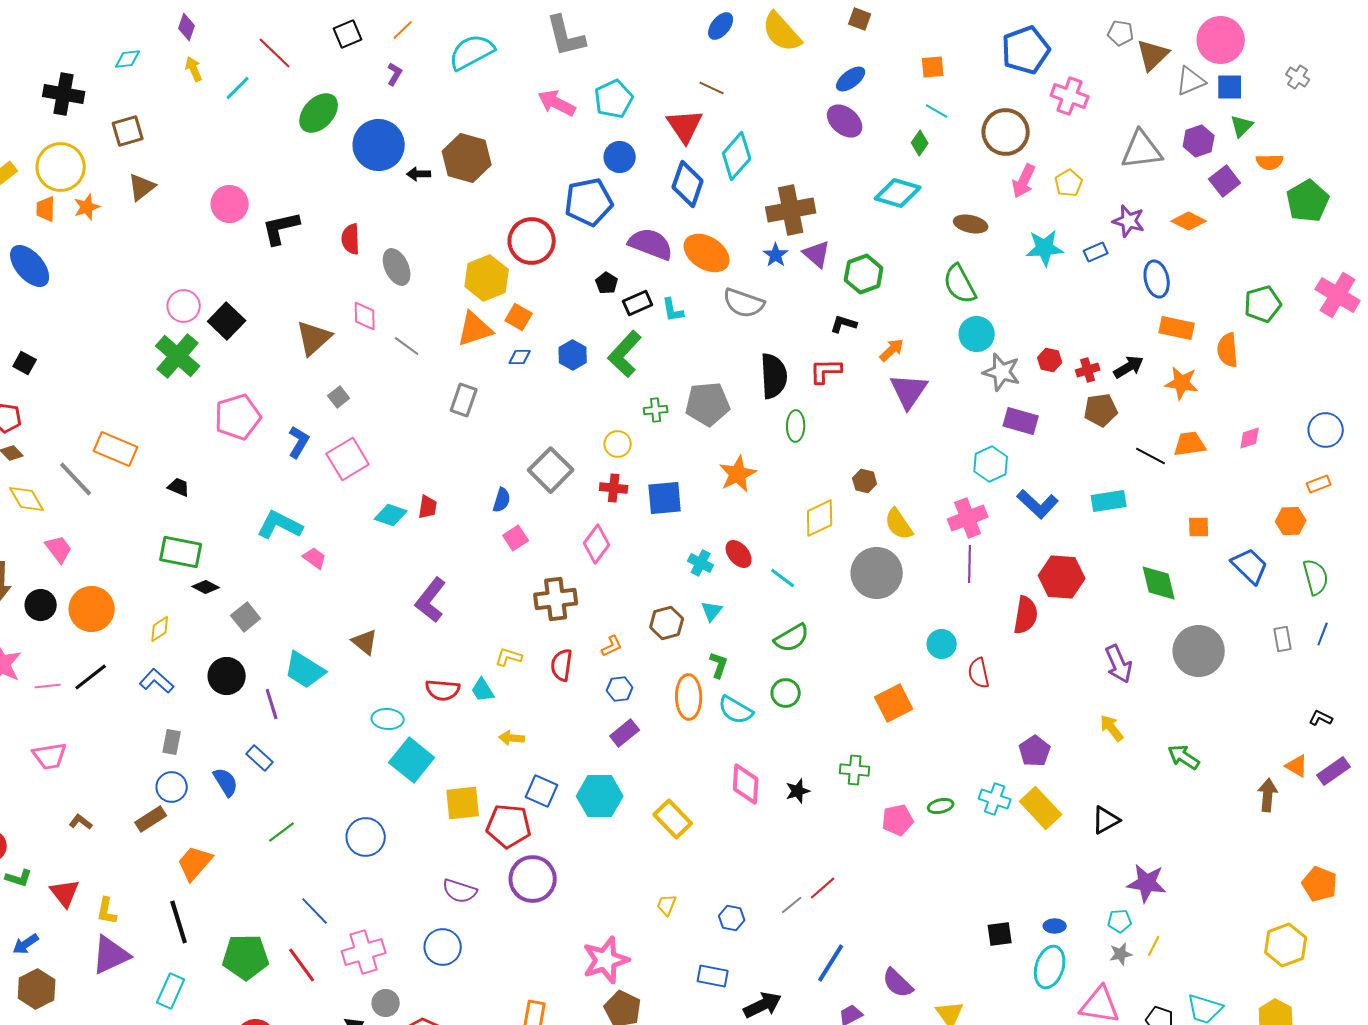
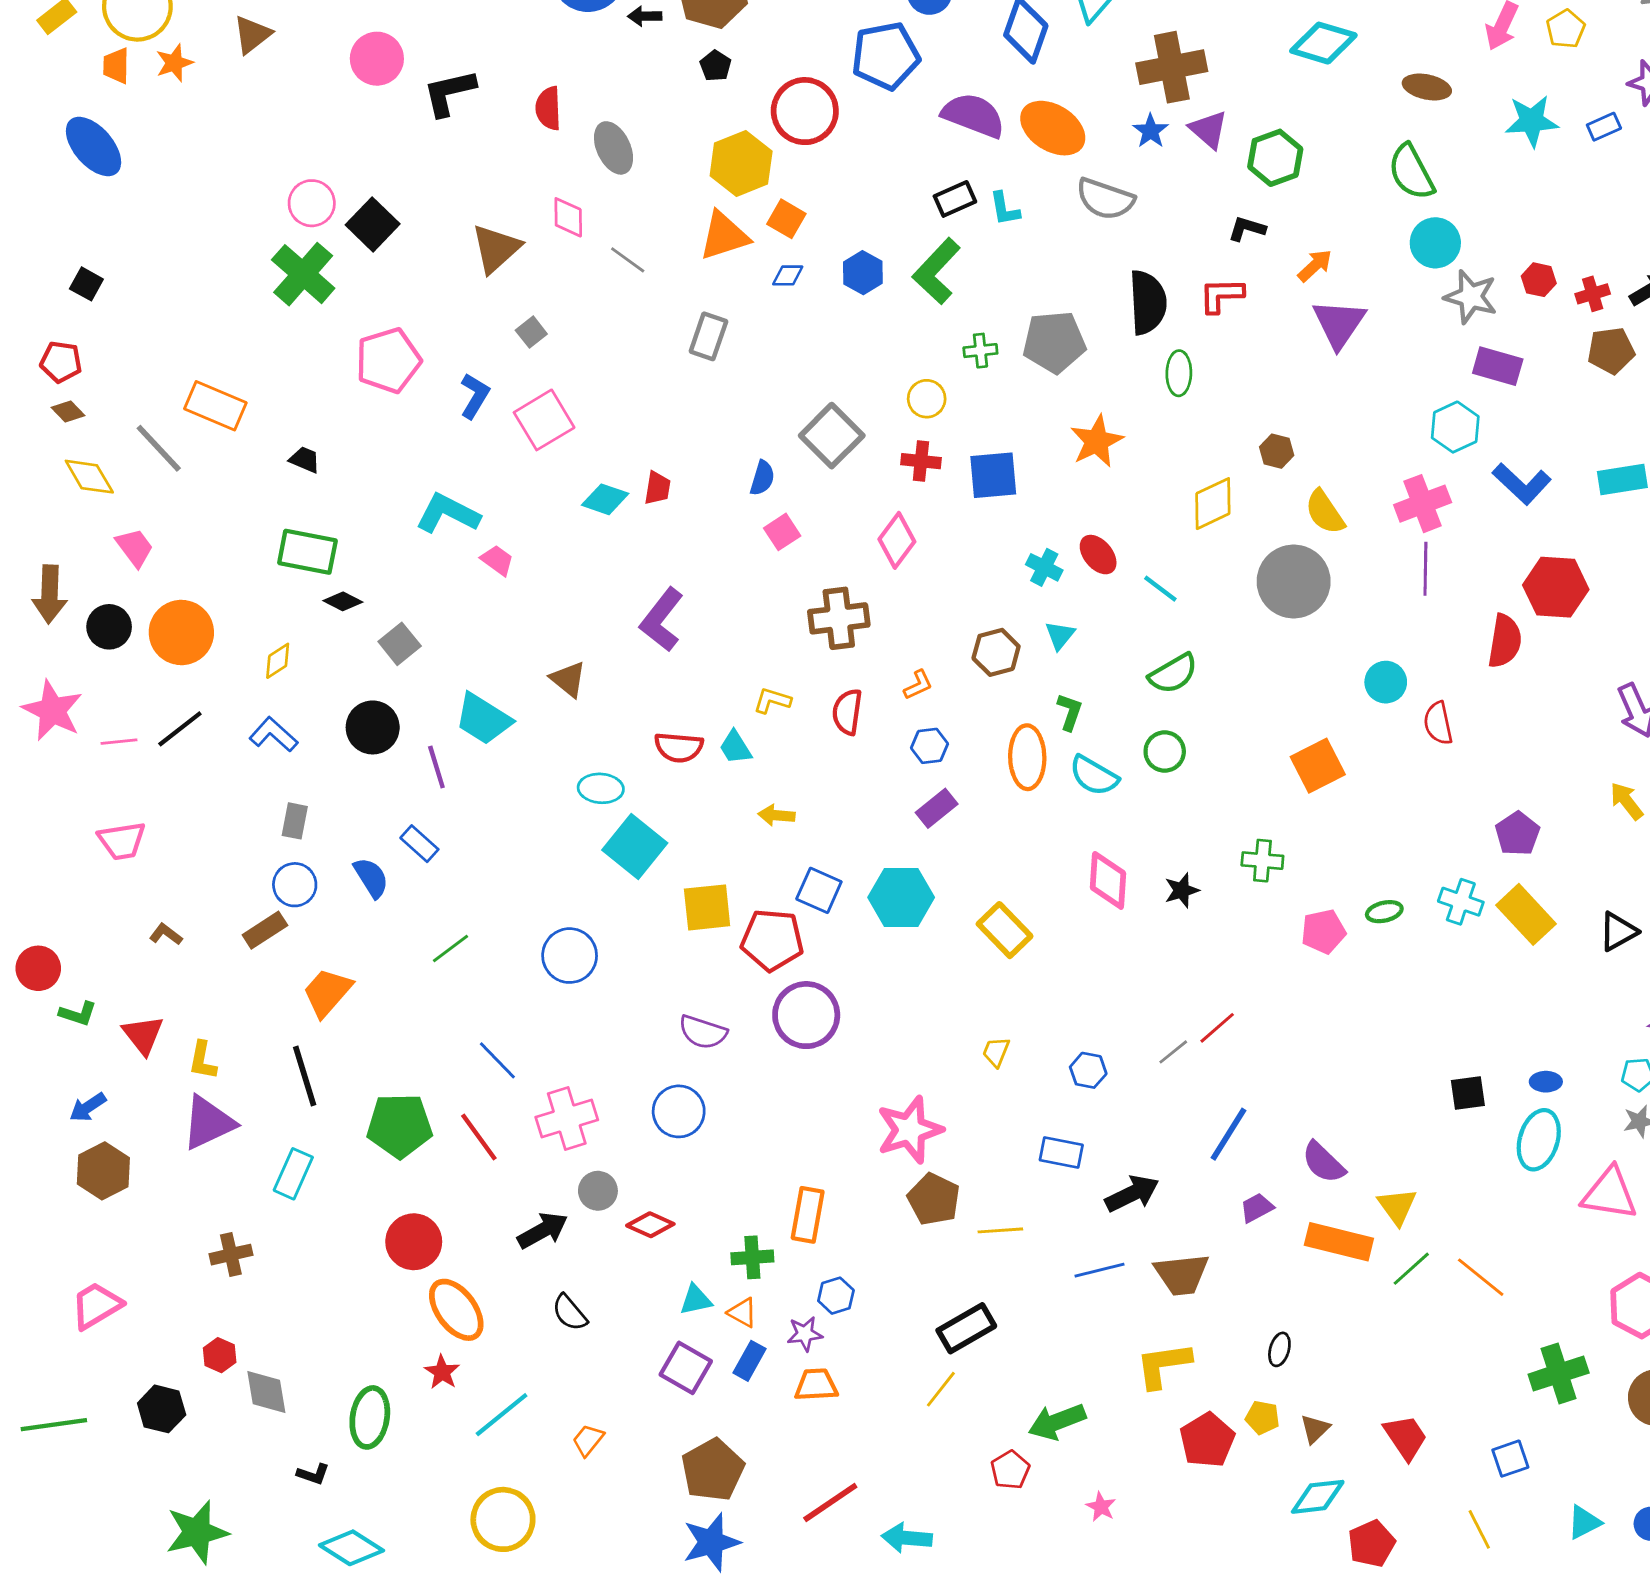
black pentagon: (607, 283) -> (716, 66), moved

